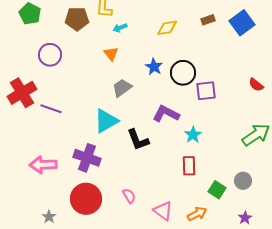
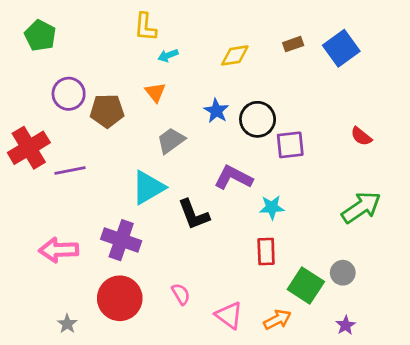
brown pentagon: (77, 19) -> (107, 111), moved
purple line: (51, 109) -> (70, 170), turned -30
cyan star: (193, 135) -> (272, 207), turned 30
green square: (217, 190) -> (306, 286), size x1.4

